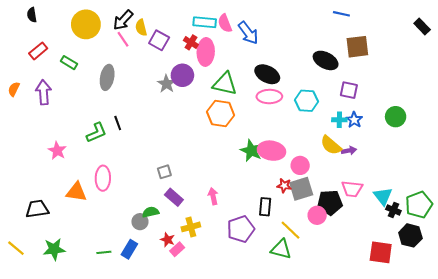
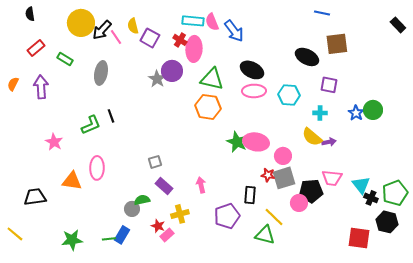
black arrow: (123, 20) -> (102, 30), moved
blue star: (354, 120) -> (356, 113), moved
green star: (54, 249) -> (72, 240), moved
green line: (104, 252) -> (109, 239), moved

